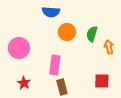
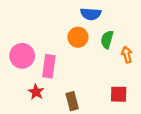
blue semicircle: (51, 12) -> (91, 14), moved
pink rectangle: (55, 65) -> (49, 66), moved
red star: (24, 83) -> (36, 92), moved

